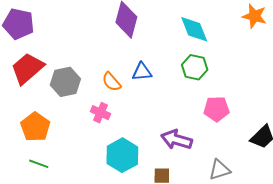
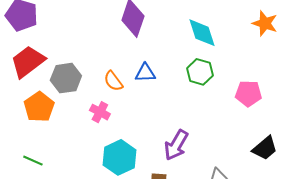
pink pentagon: (216, 109) -> (248, 93), moved
orange pentagon: (35, 127) -> (39, 107), moved
purple arrow: (176, 140) -> (176, 145), turned -80

